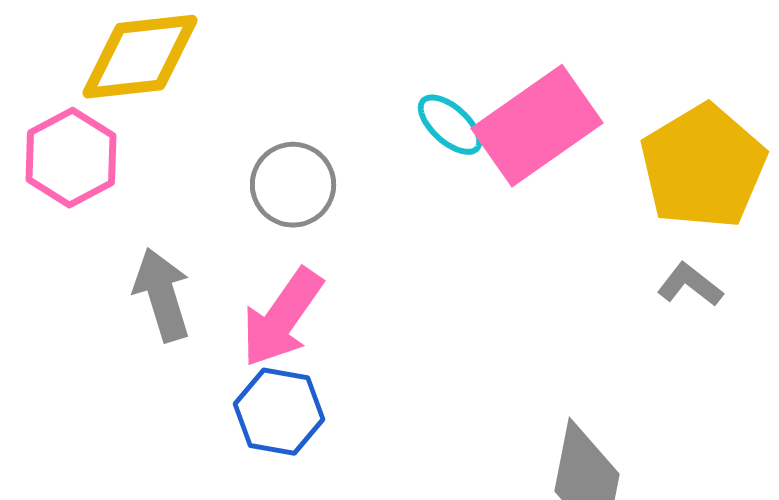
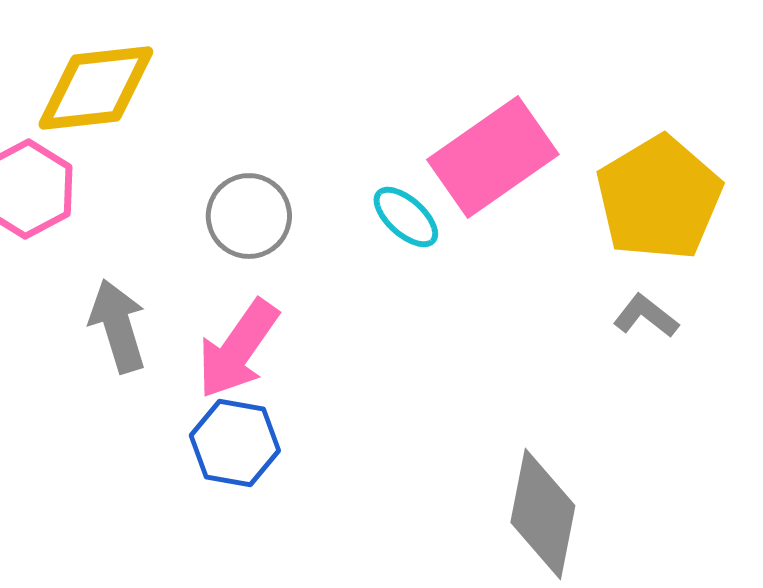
cyan ellipse: (450, 125) -> (406, 217), moved

